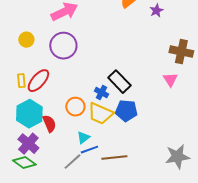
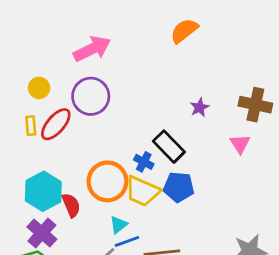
purple star: (156, 11) -> (200, 107), moved
yellow rectangle: (21, 81) -> (31, 126), moved
red ellipse: (38, 81) -> (56, 124), moved
orange circle: (75, 107) -> (107, 181), size x1.5

